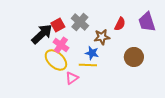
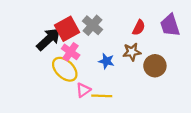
red square: (58, 25) -> (67, 29), size x1.5
brown star: (102, 37) -> (132, 52), moved
yellow line: (88, 65) -> (102, 96), moved

